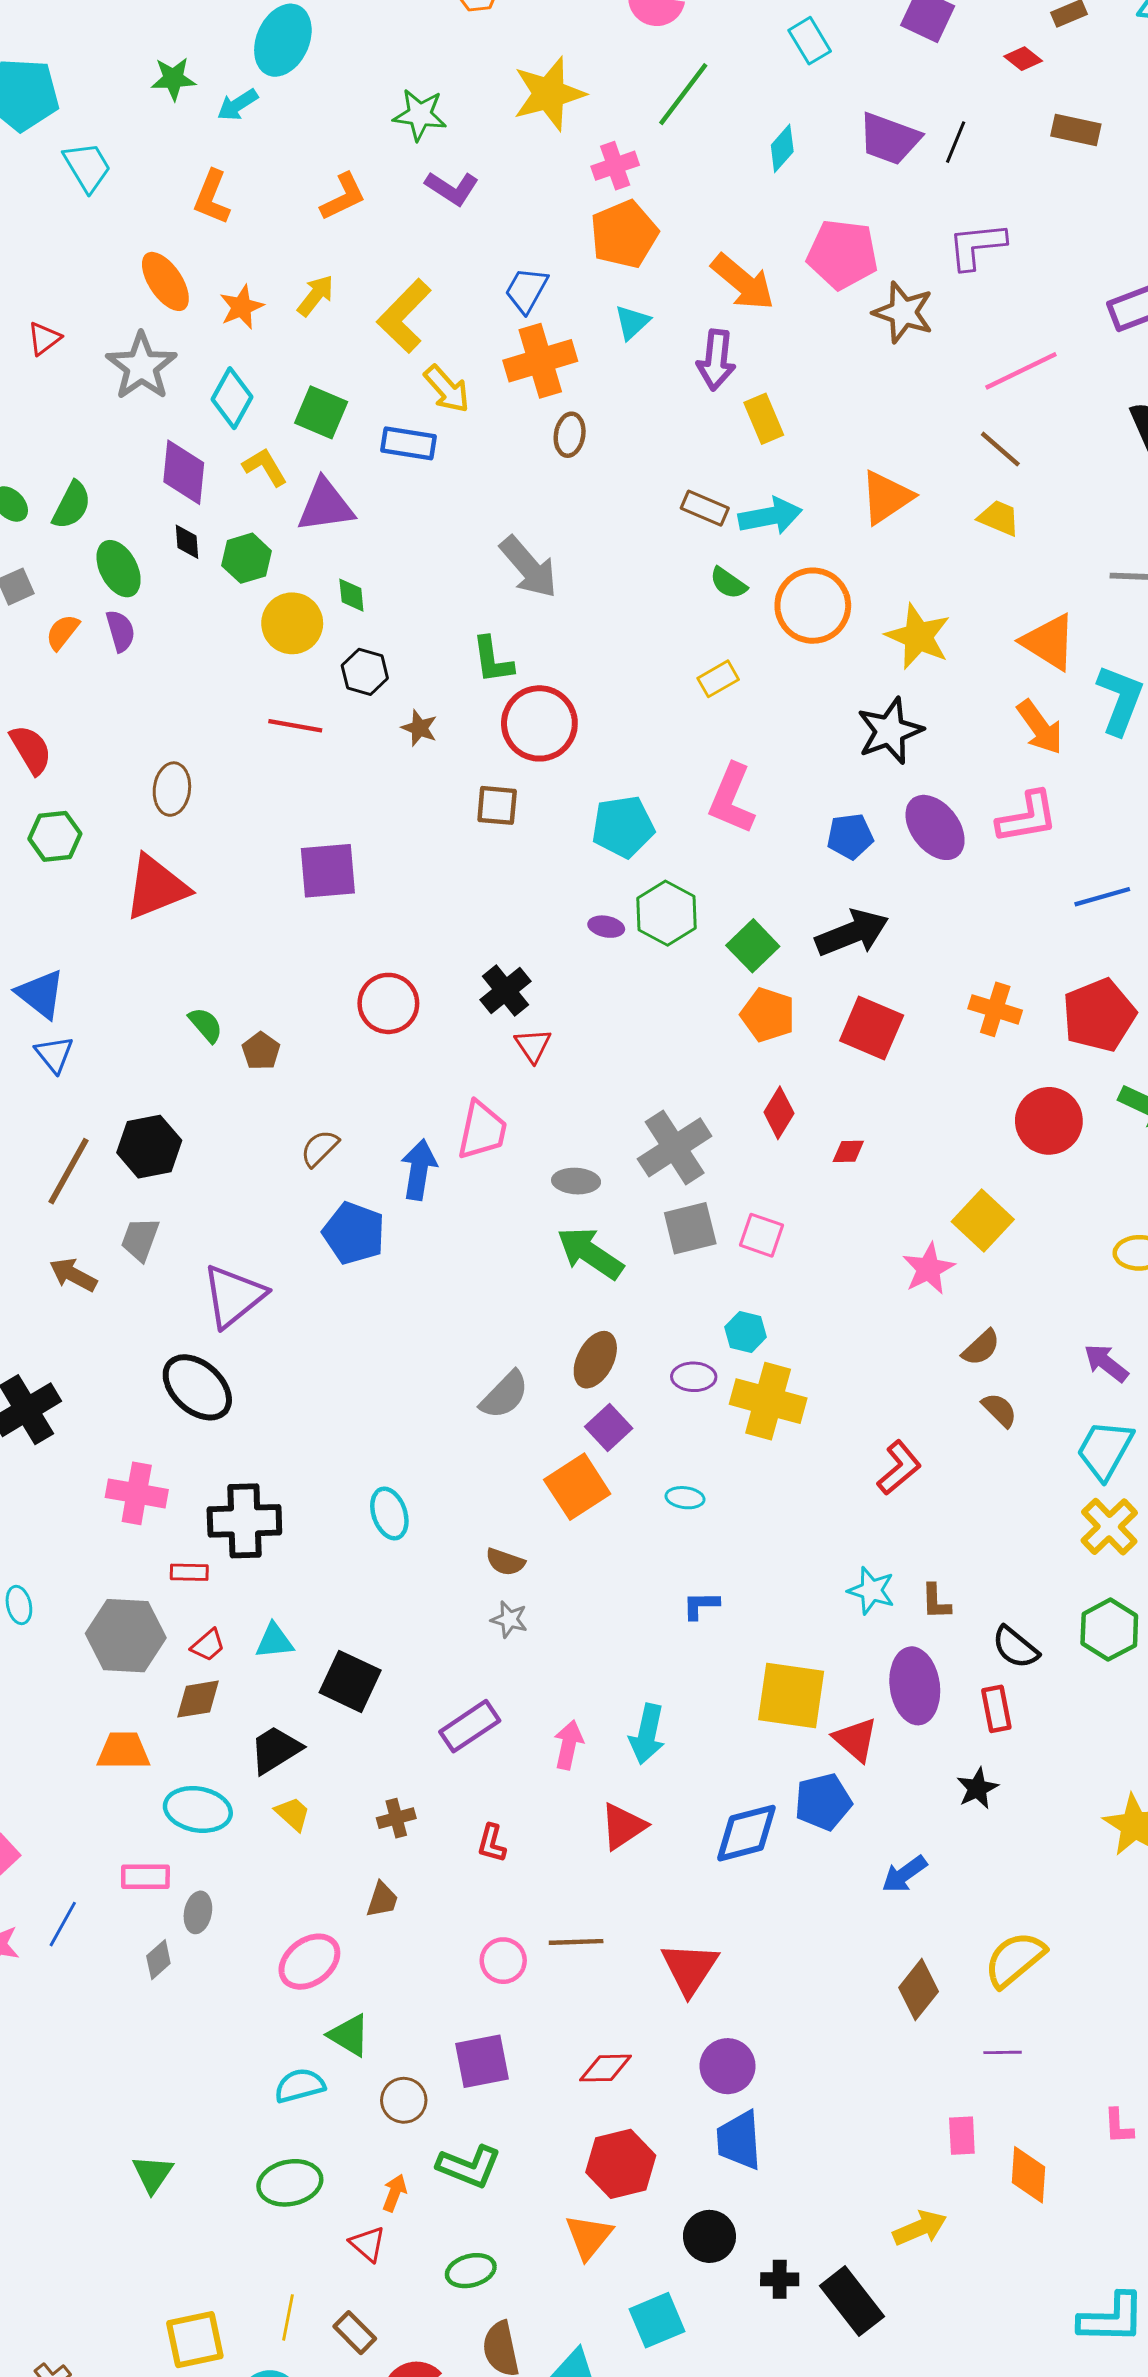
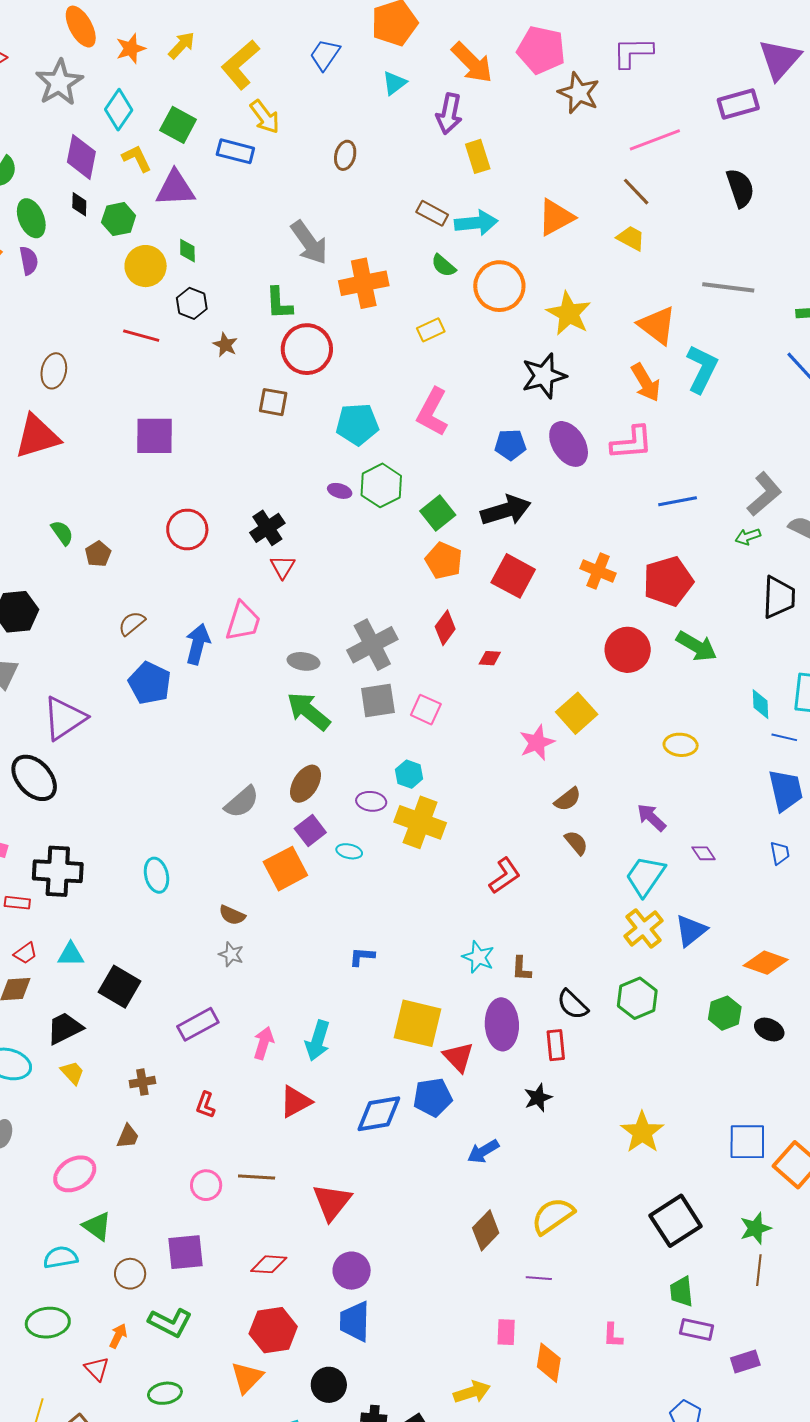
orange cross: (540, 361) -> (364, 283), moved
cyan ellipse: (685, 1498) -> (349, 851), moved

